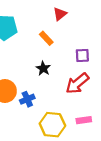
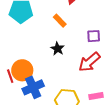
blue cross: (27, 99) -> (33, 87), moved, size x1.5

